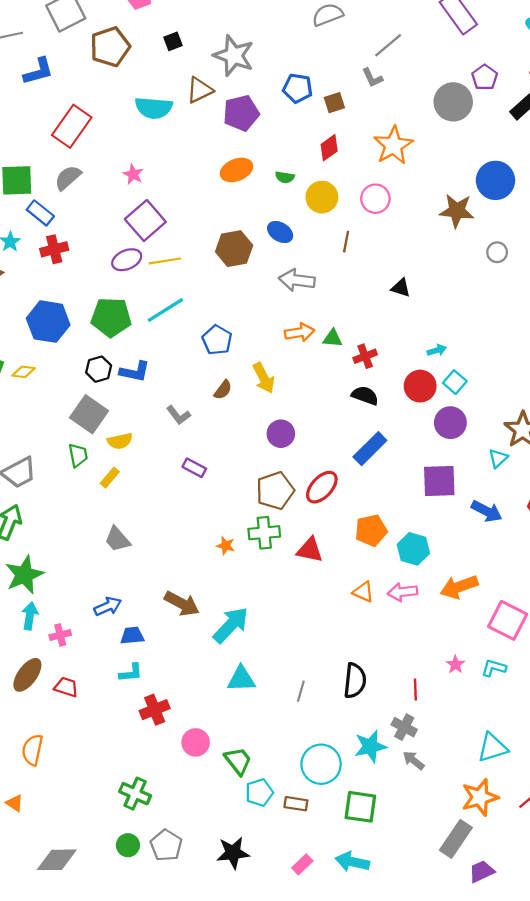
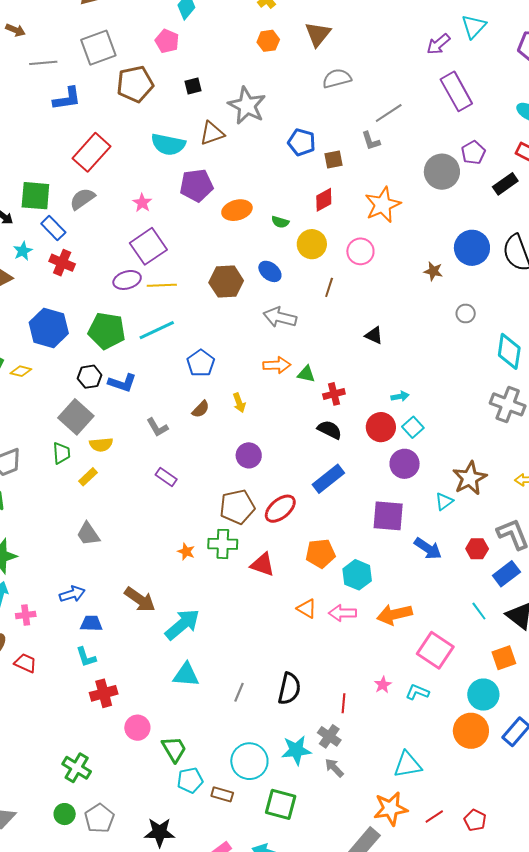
purple pentagon: (241, 113) -> (196, 185), moved
brown star: (457, 211) -> (433, 271), size x0.6
red cross: (54, 249) -> (62, 263), turned 30
yellow arrow: (264, 378) -> (239, 403), size x0.7
cyan L-shape: (131, 673) -> (86, 657), turned 70

